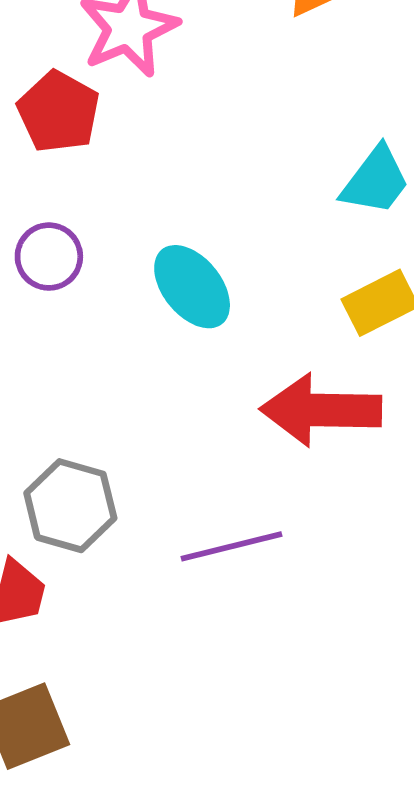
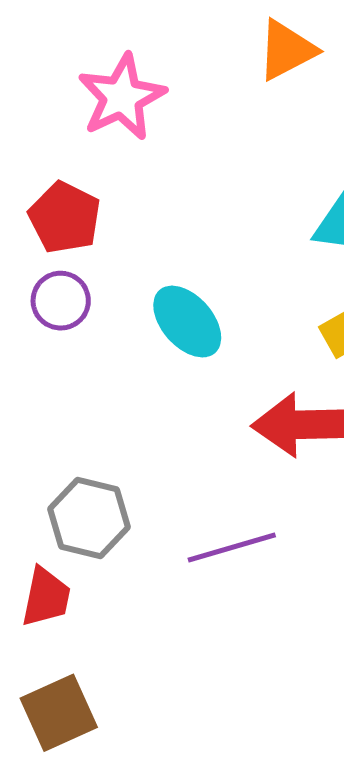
red pentagon: (59, 112) -> (65, 217), moved

